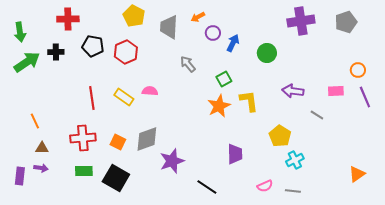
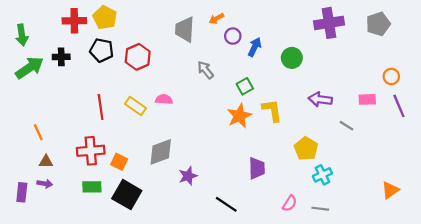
yellow pentagon: (134, 16) -> (105, 17), moved
orange square: (118, 142) -> (119, 162), moved
purple star: (172, 161) -> (188, 176), size x0.7
pink semicircle: (265, 186) -> (290, 203), turned -35

